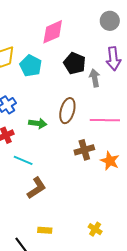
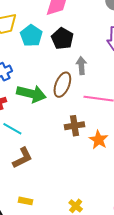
black pentagon: (75, 63) -> (62, 39), moved
gray arrow: (95, 78) -> (81, 66), moved
green arrow: (38, 123) -> (31, 94), size x1.6

